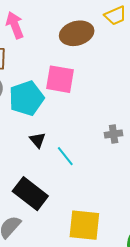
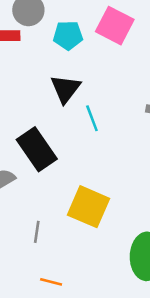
cyan pentagon: (26, 98) -> (68, 35), size x0.7
black triangle: (38, 140) -> (65, 89), size x1.5

